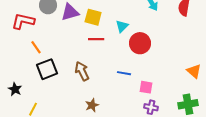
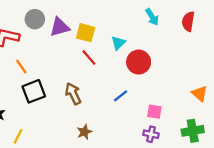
red line: (96, 39) -> (89, 58), turned 49
blue line: (124, 73) -> (121, 96), turned -48
pink square: (146, 87) -> (154, 112), moved

